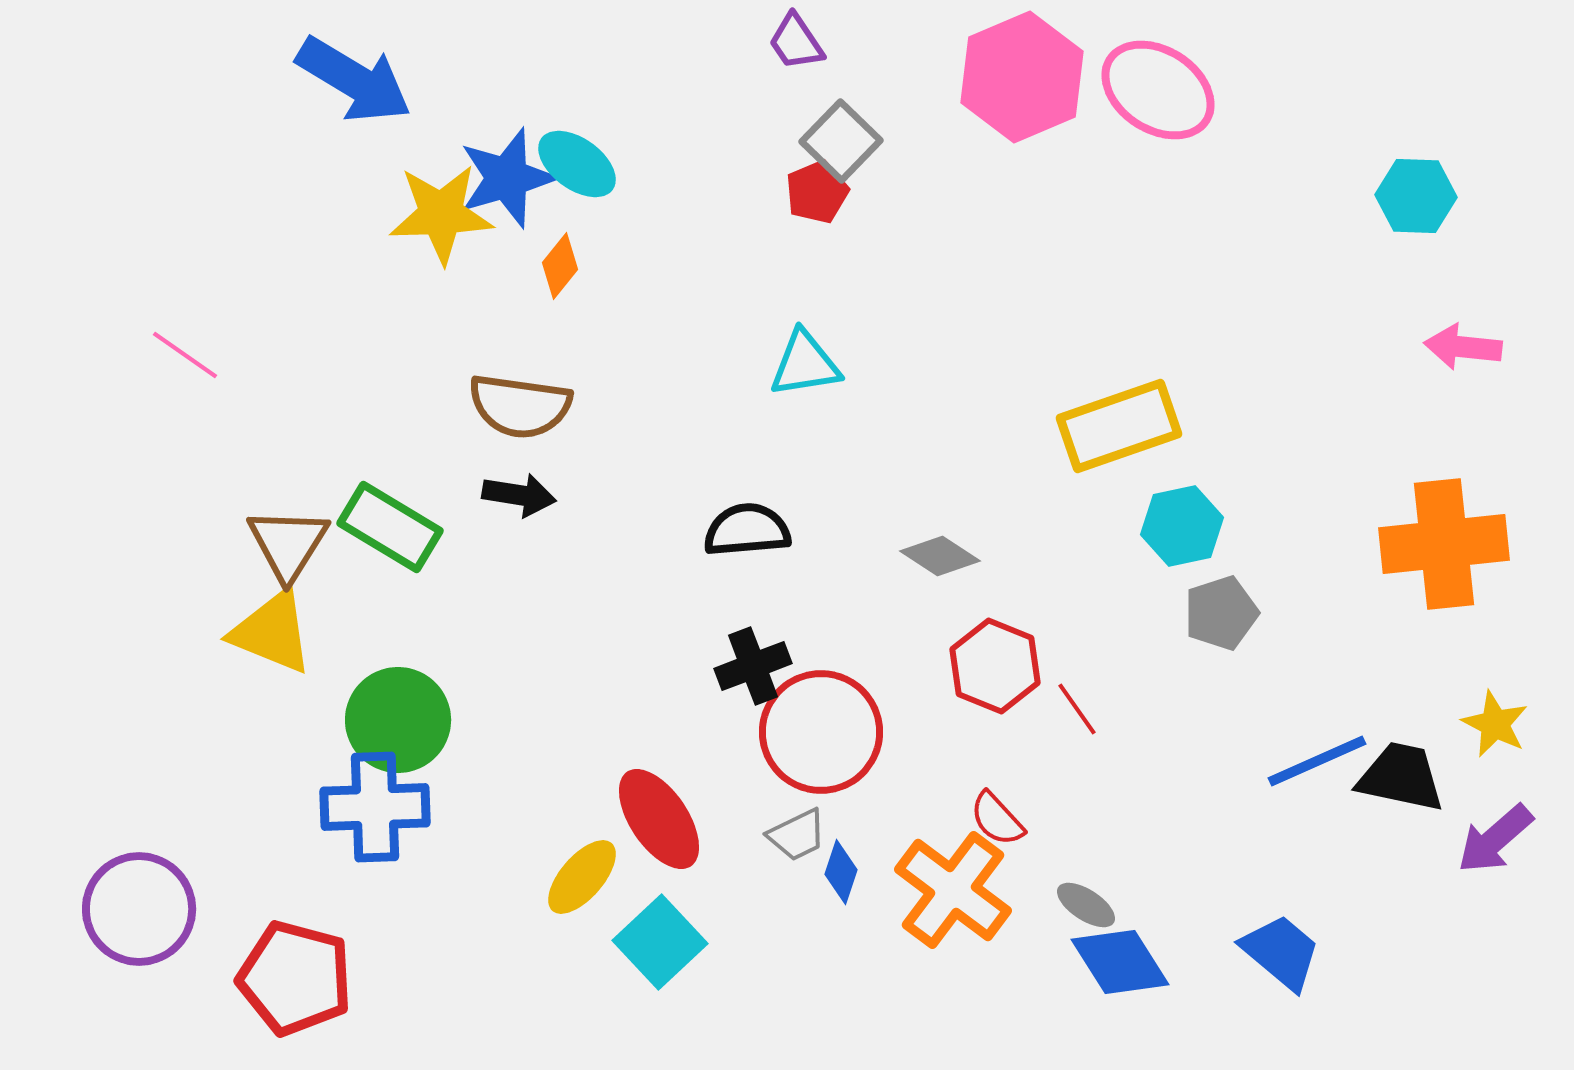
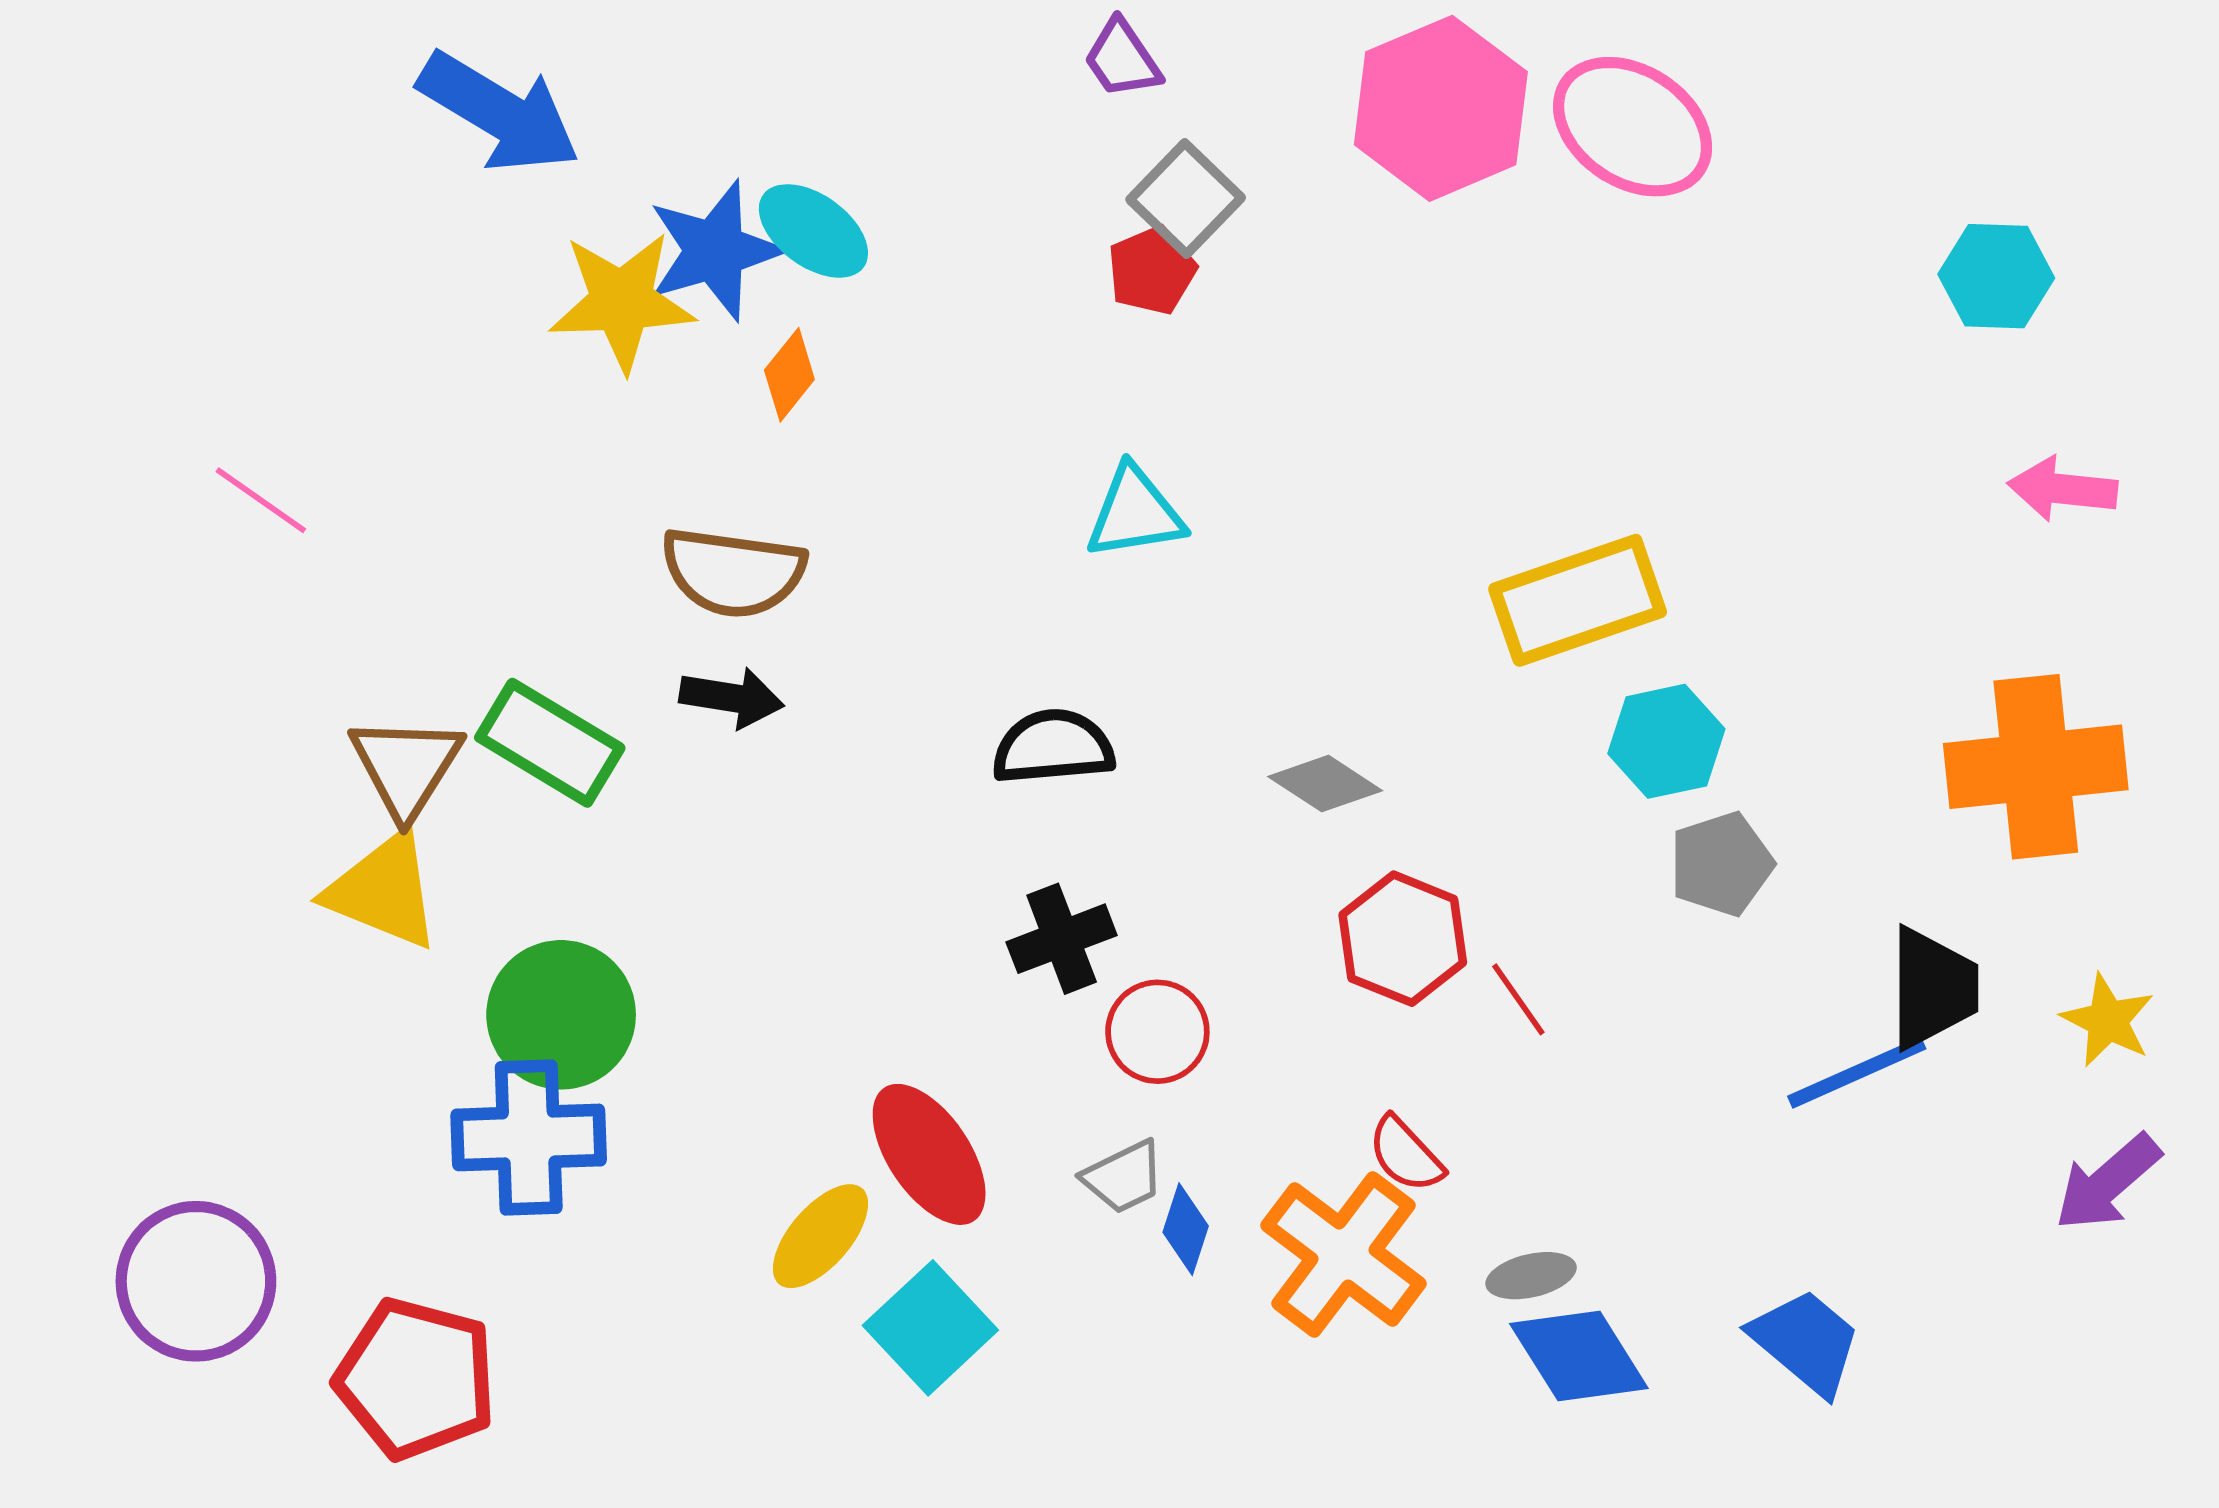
red circle: (821, 732) -> (1157, 1032), size x0.6
black trapezoid: (1401, 777) -> (1933, 988), moved, turned 78
gray ellipse: (1086, 905) -> (1531, 1276), turned -46

